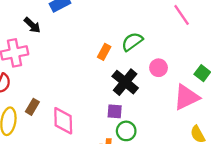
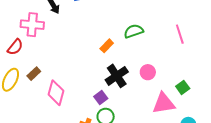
green semicircle: (132, 42) -> (134, 31), moved
purple square: (115, 111) -> (101, 97), turned 32

